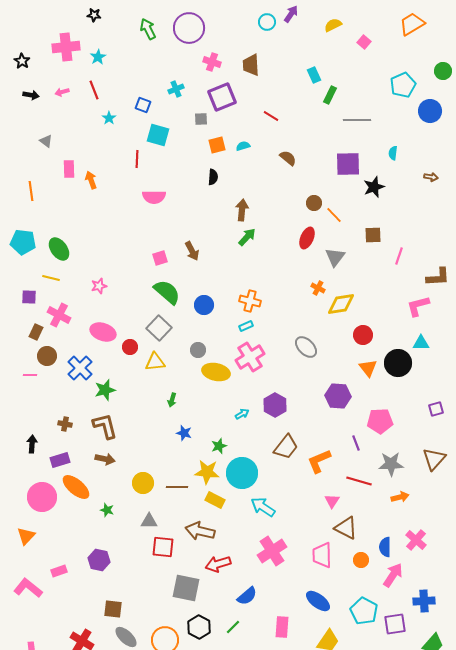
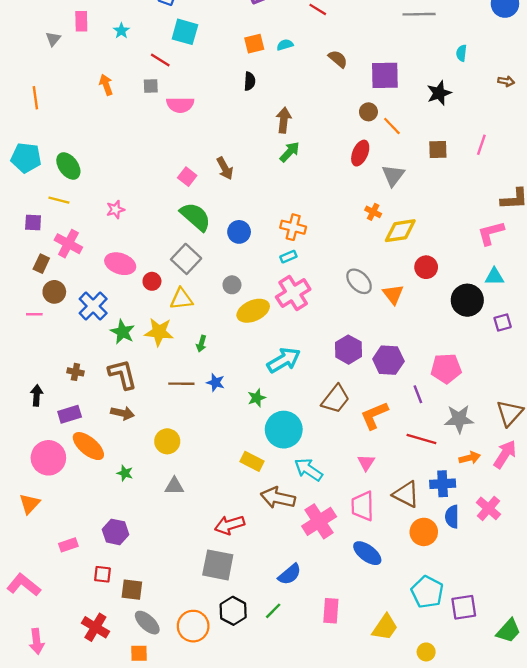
cyan star: (109, 118) -> (121, 31), moved
gray square: (201, 119) -> (151, 86), moved
gray triangle: (46, 141) -> (53, 39), turned 32
red line: (137, 159) -> (160, 60), turned -60
purple square: (348, 164) -> (385, 75), moved
pink rectangle: (69, 169) -> (81, 21), moved
pink line: (399, 256) -> (481, 145), moved
pink square: (160, 258) -> (187, 177), turned -35
orange triangle: (368, 368) -> (393, 294), moved
yellow ellipse: (216, 372) -> (253, 311), turned -36
green star: (105, 390) -> (123, 332), turned -30
purple hexagon: (338, 396) -> (388, 360), moved
purple hexagon: (275, 405) -> (348, 350), moved
purple square: (436, 409) -> (503, 322), moved
cyan arrow: (242, 414) -> (284, 360), size x2.0
yellow star: (207, 472) -> (159, 332), moved
brown line: (177, 487) -> (181, 384), moved
pink triangle: (332, 501) -> (366, 463), moved
brown arrow: (200, 531) -> (278, 498), moved
red square: (163, 547) -> (103, 574), moved, size x0.7
pink trapezoid: (322, 555) -> (363, 506), moved
orange circle: (361, 560) -> (424, 532), size x1.5
red arrow: (218, 564) -> (230, 525), moved
pink arrow: (393, 575) -> (505, 454), moved
pink L-shape: (28, 588) -> (24, 585), moved
blue ellipse: (318, 601) -> (367, 553), moved
blue cross: (424, 601) -> (443, 484), moved

